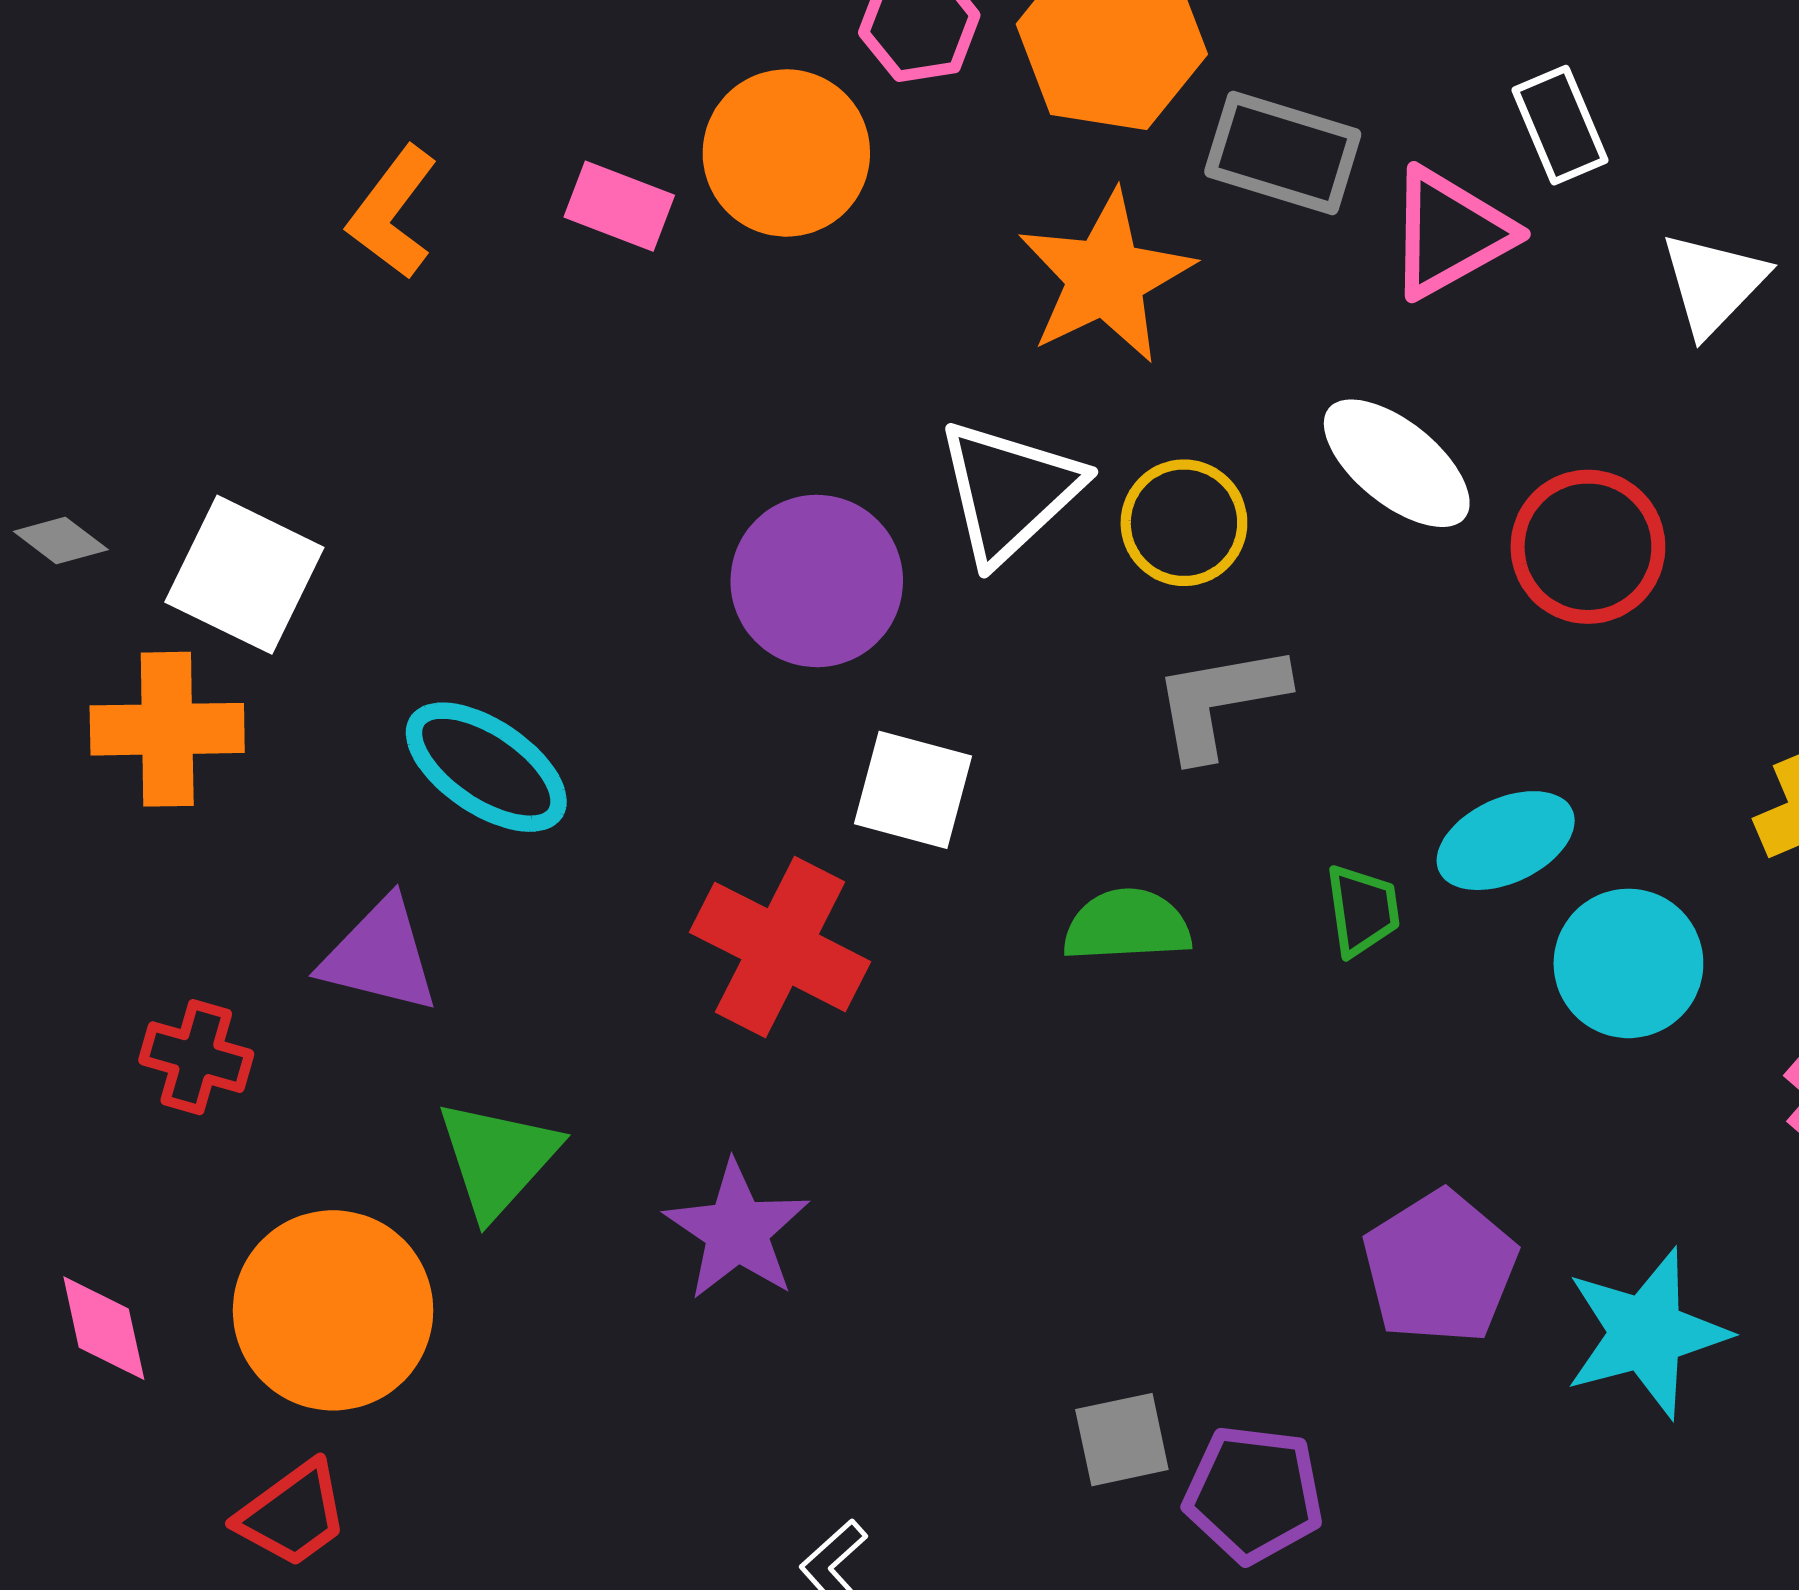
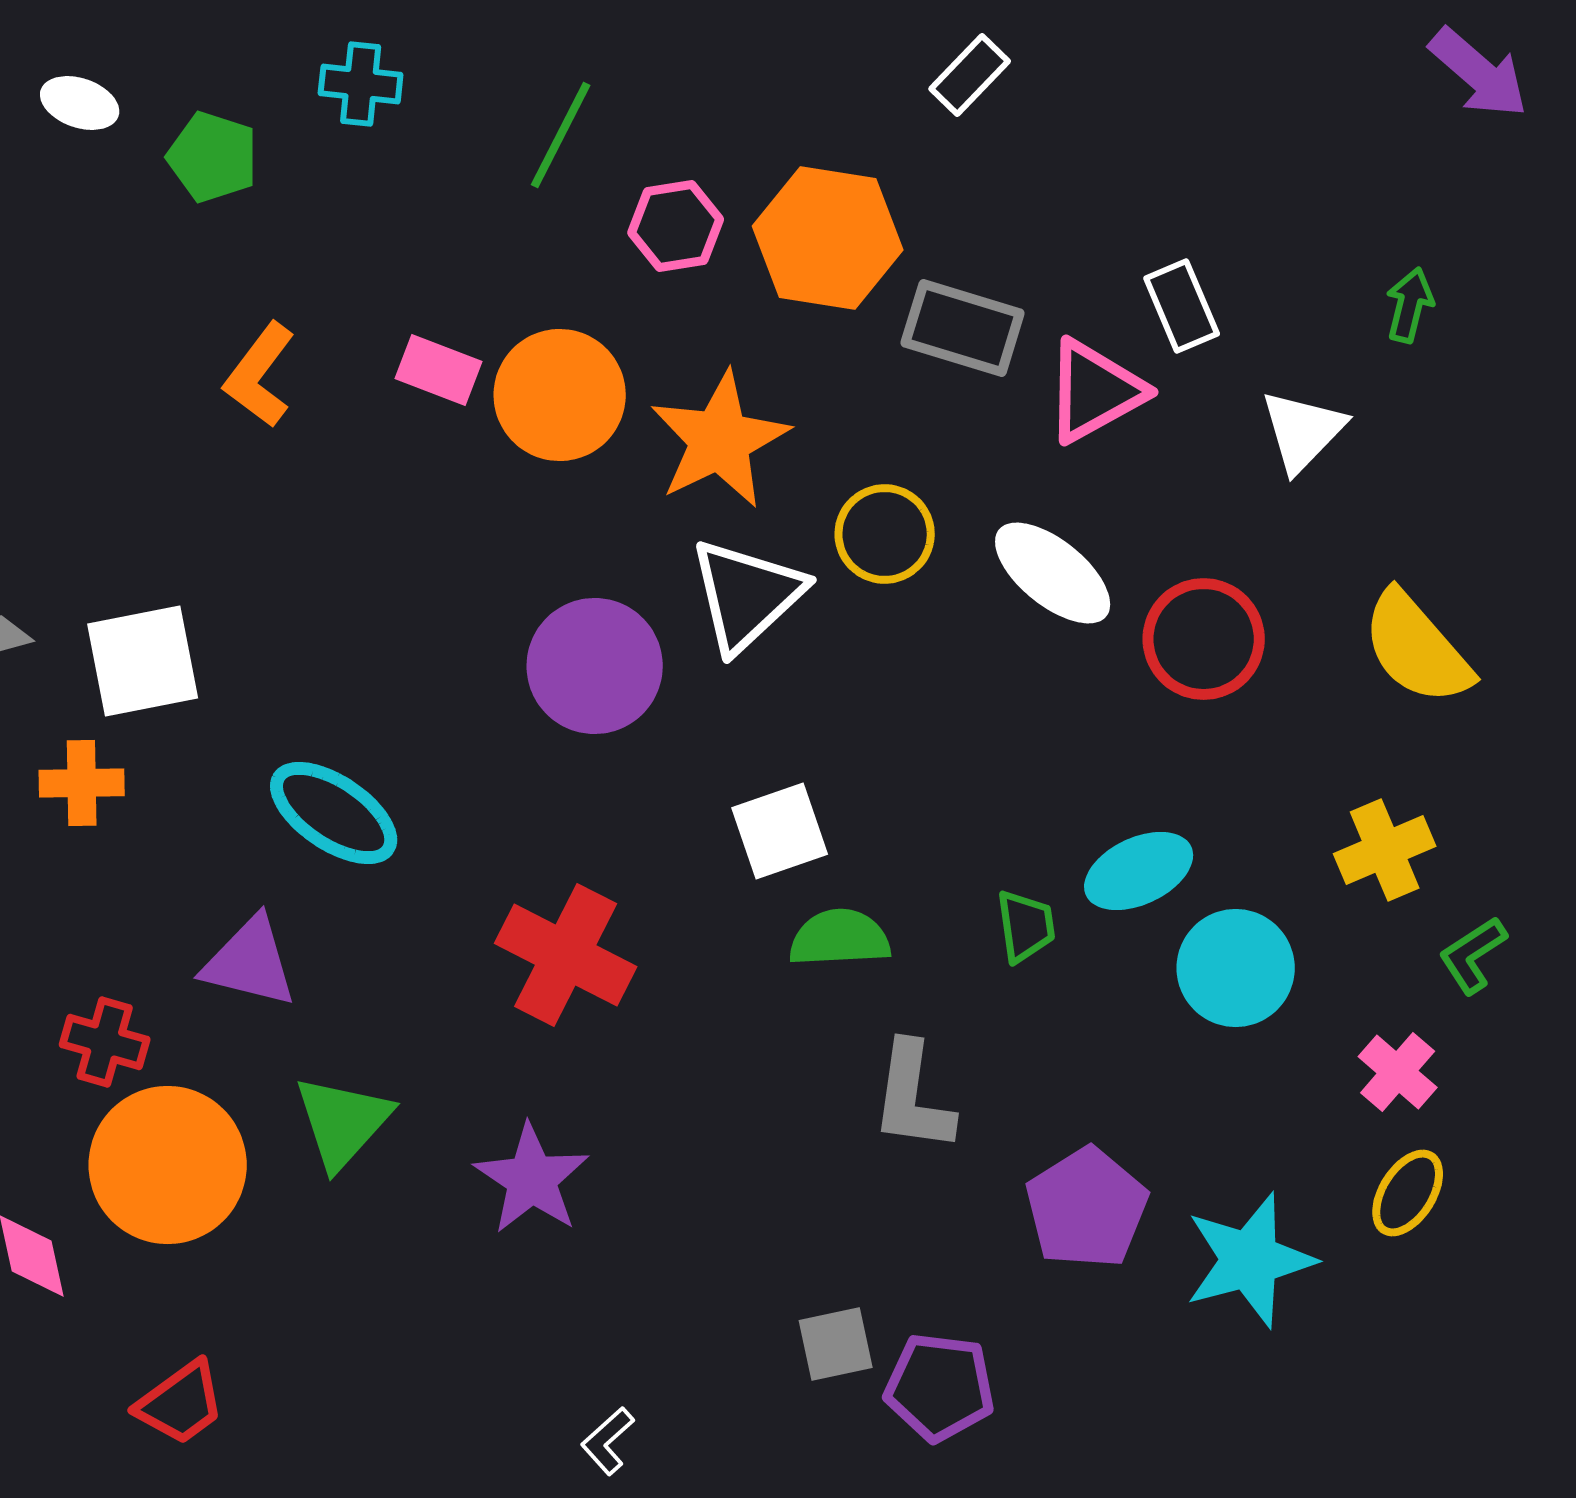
orange circle: (786, 153) -> (560, 395), moved
orange star: (1105, 277) -> (720, 440), moved
yellow circle: (1184, 523) -> (885, 534), moved
white square: (244, 575) -> (143, 661), turned -37
gray L-shape: (1219, 701) -> (913, 1097), moved, turned -72
orange cross: (167, 729) -> (82, 783), size x0.7
white square: (913, 790) -> (780, 831), moved, turned -34
orange circle: (333, 1310) -> (168, 1165), moved

